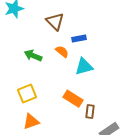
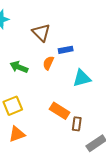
orange semicircle: (62, 52) -> (48, 63), turned -104
cyan triangle: (84, 67) -> (82, 78), moved

